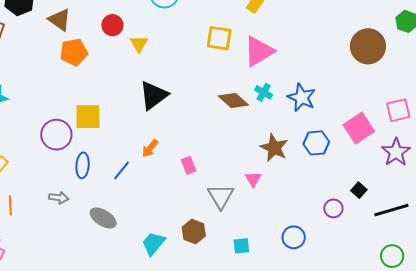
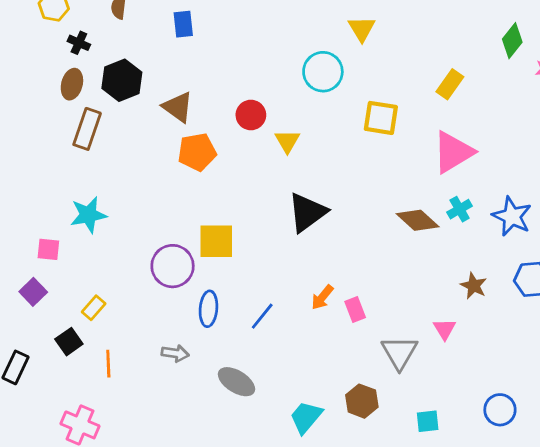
yellow square: (219, 38) -> (381, 118), moved
cyan cross: (264, 92) -> (460, 209), turned 30
orange arrow: (150, 148) -> (322, 297), moved
brown star: (274, 148) -> (474, 286), size x0.7

